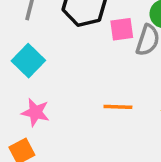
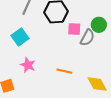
pink star: (35, 112) -> (28, 65), moved

